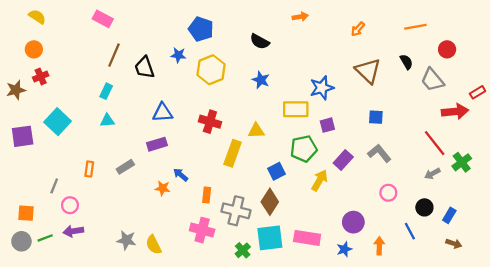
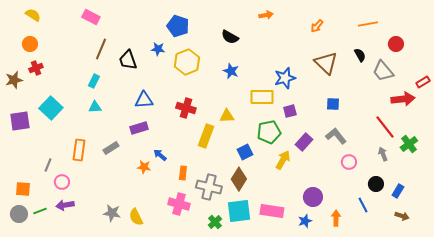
orange rectangle: (89, 169) -> (79, 150), size x1.5
gray arrow: (432, 174) -> (383, 154), turned 96
pink circle: (388, 193) -> (349, 162), moved

